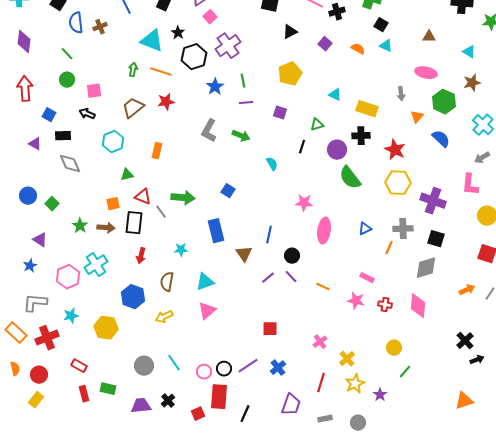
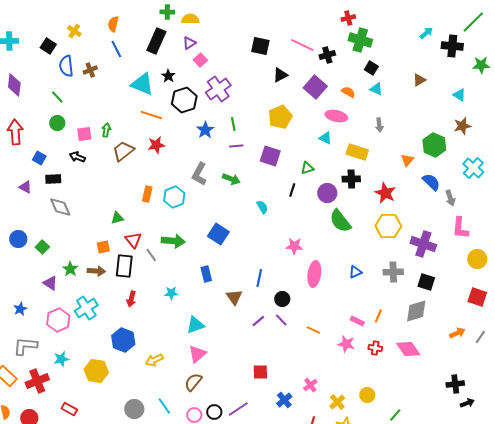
brown triangle: (429, 37) -> (419, 80), turned -32
purple square: (325, 44) -> (315, 87), size x1.6
green arrow: (133, 70) -> (106, 130), moved
pink ellipse: (426, 73) -> (336, 116), moved
gray arrow: (401, 94) -> (379, 125), moved
purple square: (280, 113) -> (270, 156), size x1.5
cyan hexagon: (113, 142) -> (174, 197), moved
gray arrow: (482, 158) -> (450, 198), moved, turned -77
blue square: (228, 191) -> (218, 234), size x1.5
red triangle: (143, 197) -> (133, 240), turned 30
blue rectangle: (216, 231) -> (206, 274), size x0.7
purple triangle: (40, 240) -> (50, 283), moved
orange line: (389, 248) -> (378, 316), moved
brown semicircle: (167, 282) -> (193, 382), moved, turned 30
pink diamond: (418, 306) -> (408, 349), turned -40
black cross: (465, 341) -> (455, 384), turned 36
yellow circle: (394, 348) -> (367, 395), moved
blue cross: (278, 368) -> (284, 400), moved

